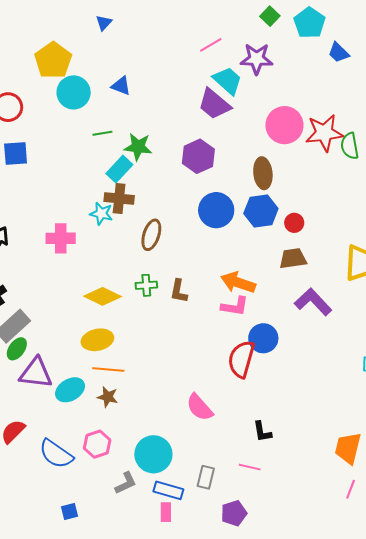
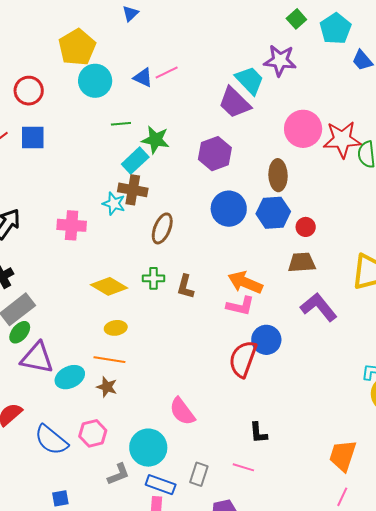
pink line: (211, 45) -> (167, 72), moved
yellow ellipse: (97, 340) -> (116, 328), moved, size x0.7
pink semicircle: (200, 407) -> (182, 411), moved

